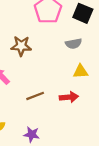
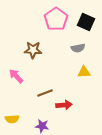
red arrow: (69, 97) -> (64, 105), moved

